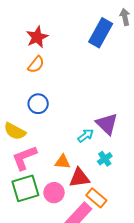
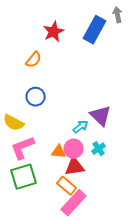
red star: (37, 37) -> (54, 32), moved
pink circle: (54, 193) -> (74, 149), moved
orange rectangle: (96, 198) -> (67, 186), moved

